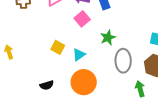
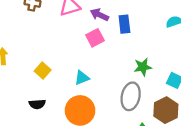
green star: (108, 38) -> (143, 67), moved
yellow square: (58, 47) -> (43, 71), moved

